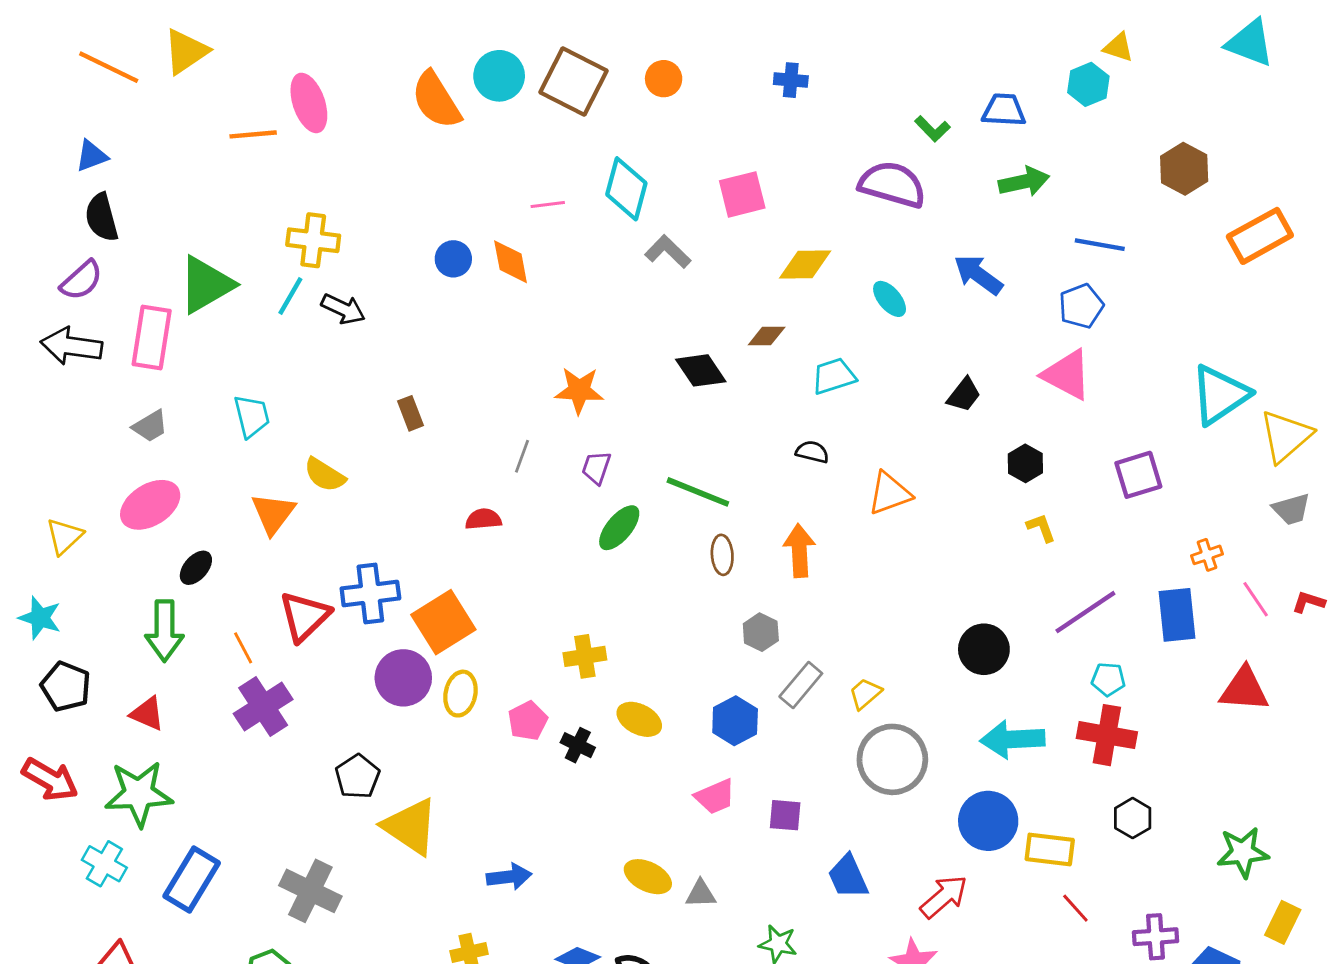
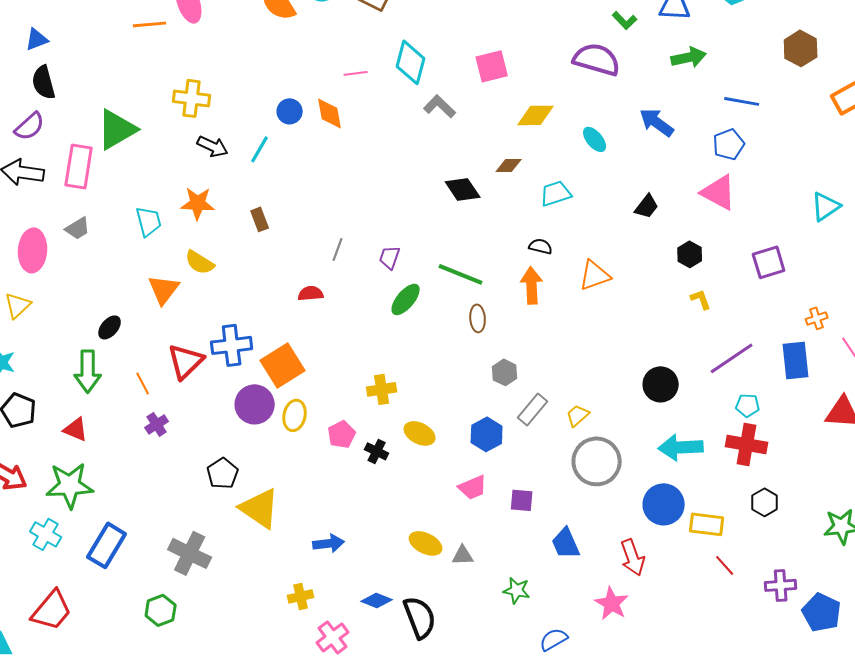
cyan line: (290, 296) -> (260, 149), moved
orange star: (579, 390) -> (198, 203), moved
cyan triangle: (1220, 395) -> (826, 206), size x0.7
pink ellipse: (150, 505) -> (33, 250), moved, turned -54
orange arrow: (799, 551) -> (532, 285), moved
purple cross: (263, 706) -> (157, 424), size x0.6
red arrow: (944, 897) -> (633, 557), turned 111

